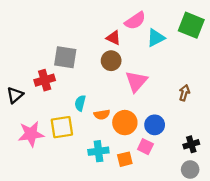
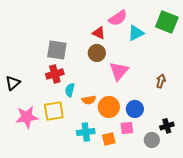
red cross: (45, 80) -> (55, 74), moved
pink square: (145, 147) -> (127, 128), turned -32
gray circle: (190, 170) -> (152, 140), moved

